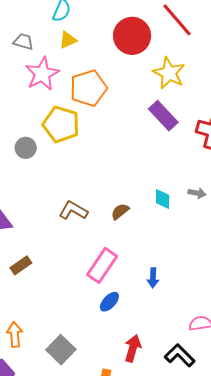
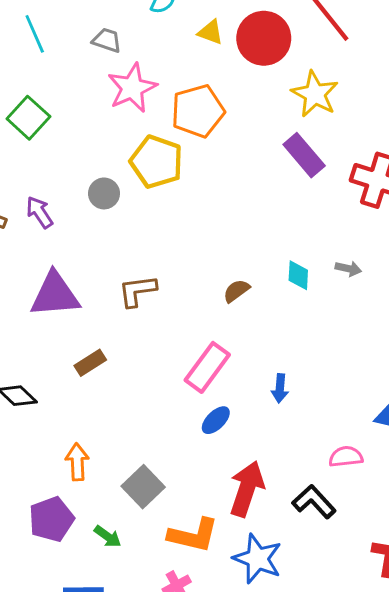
yellow triangle: (68, 40) -> (211, 32), moved, turned 42
brown L-shape: (73, 211) -> (137, 291), moved, turned -40
red arrow: (133, 348) -> (247, 489), size x1.4

